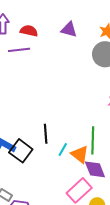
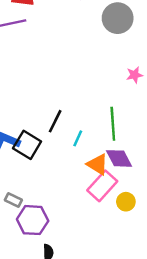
black line: (46, 134) -> (55, 121), turned 36
orange triangle: (80, 154) -> (98, 164), moved

